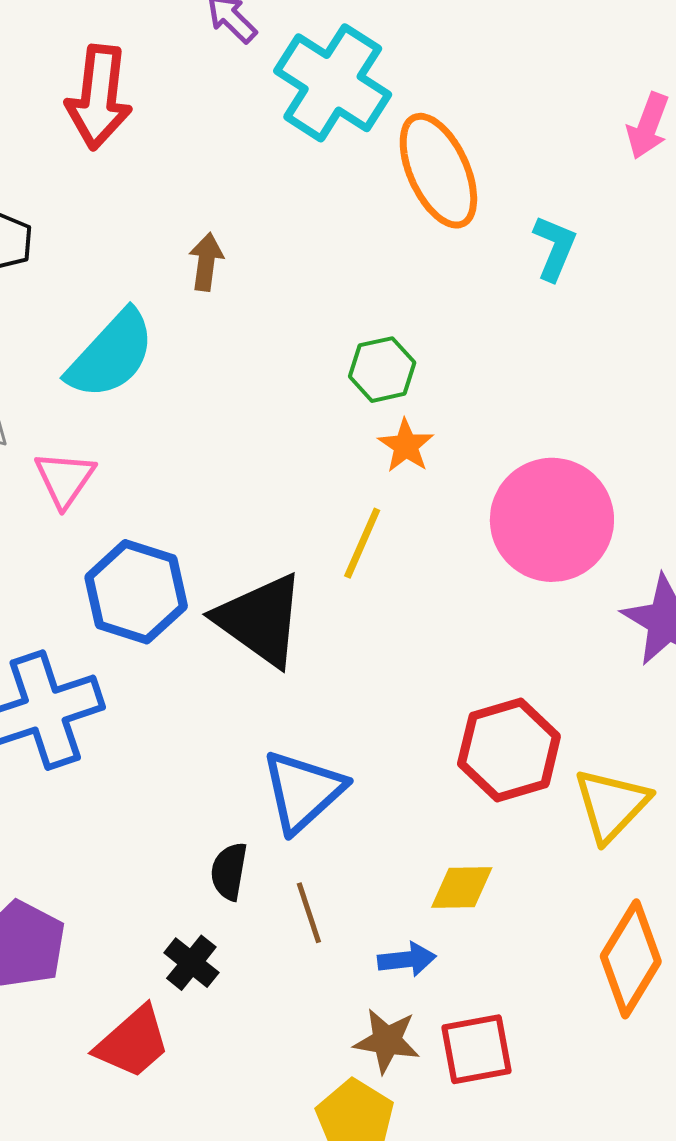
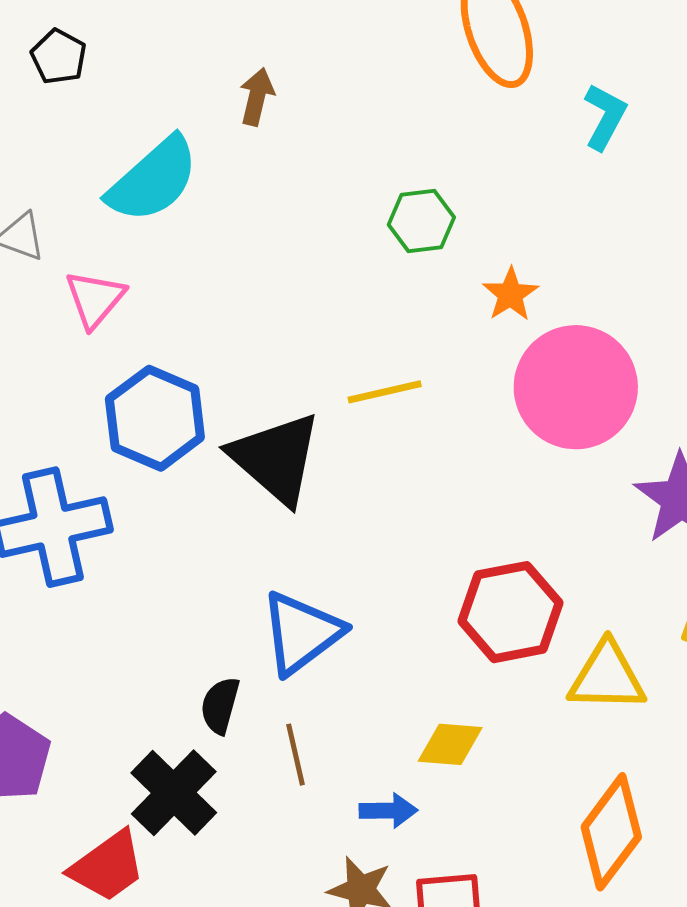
orange star: (406, 446) -> (510, 294), moved
yellow line: (362, 543) -> (385, 392), turned 48
yellow triangle: (611, 805) -> (607, 677), turned 42
black cross: (191, 963) -> (174, 793), size x1.6

